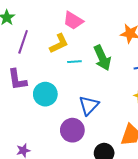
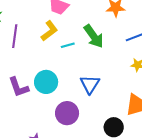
purple L-shape: (17, 80) -> (19, 87), moved
purple circle: (72, 130) -> (67, 113), moved

